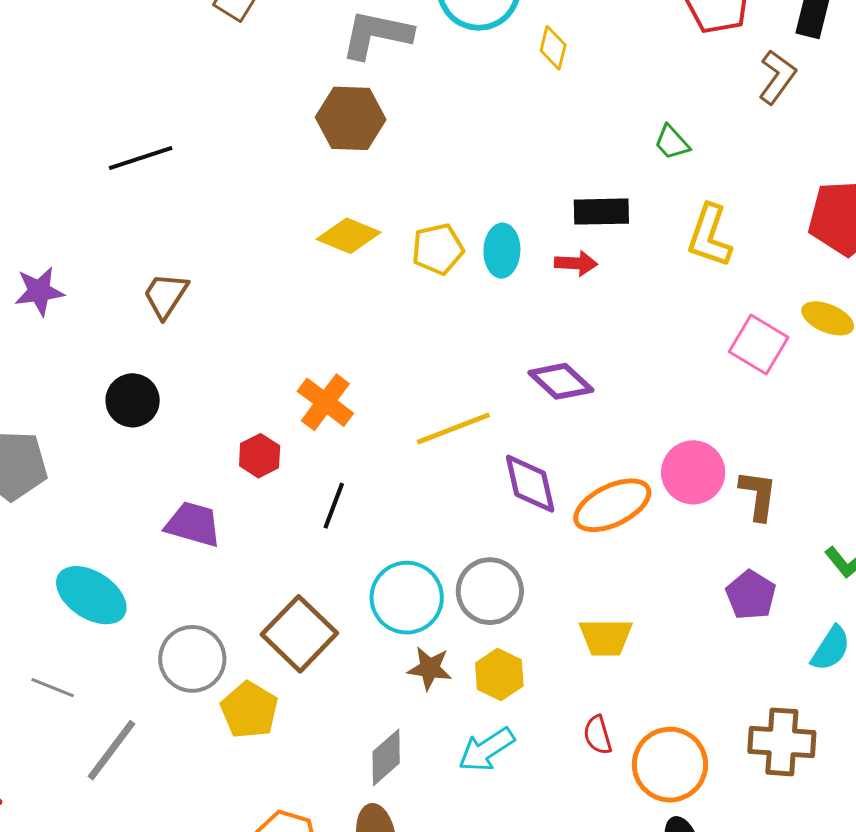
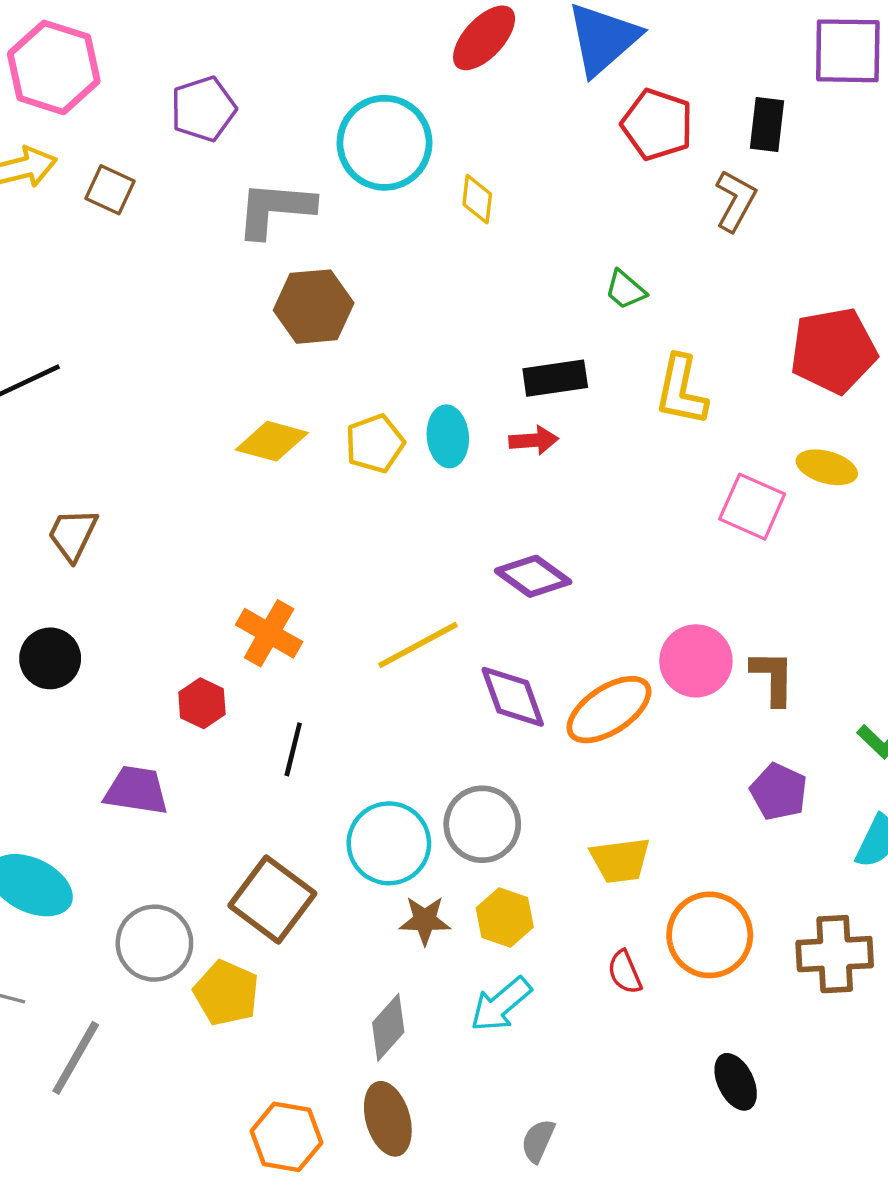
brown hexagon: (351, 118) -> (314, 307), moved
orange circle: (670, 765) -> (710, 935), moved

